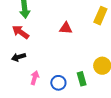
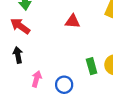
black arrow: (19, 57) -> (18, 55), turned 96
green rectangle: (82, 79) -> (92, 66), moved

